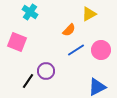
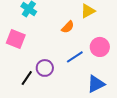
blue line: (76, 50) -> (75, 57), moved

